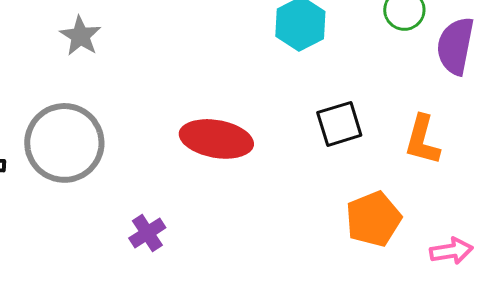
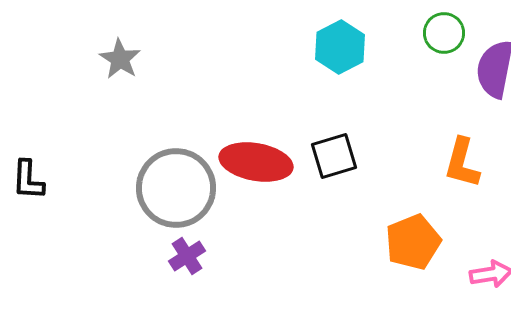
black square: (339, 124) -> (334, 156), moved
gray circle: (64, 143) -> (176, 188), moved

